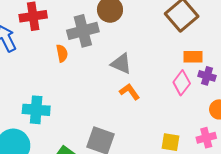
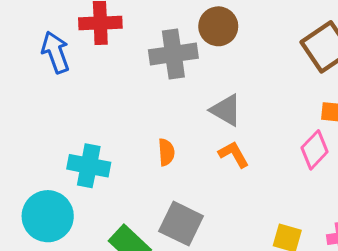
orange semicircle: (62, 53) -> (166, 152), moved

